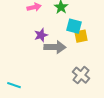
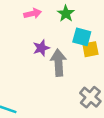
gray arrow: (55, 47) -> (58, 63), turned -95

